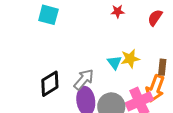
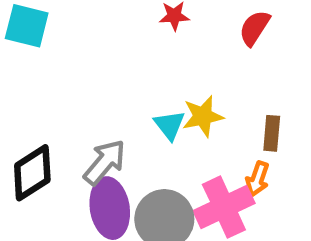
orange arrow: (155, 88) -> (258, 179), size x0.6

